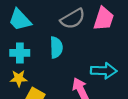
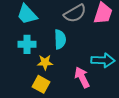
yellow star: (19, 78) -> (45, 62), moved

